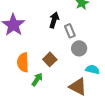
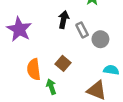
gray circle: (79, 48) -> (100, 39), moved
green arrow: (37, 79) -> (51, 87), turned -48

